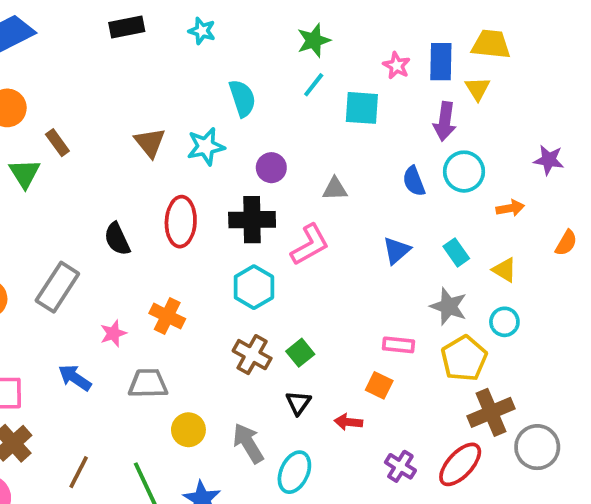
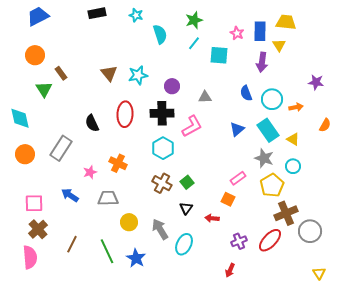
cyan semicircle: (242, 98) -> (160, 34), moved
cyan circle: (464, 172) -> (272, 99), moved
cyan rectangle: (456, 252) -> (268, 130), size x1.6
pink rectangle: (398, 345) -> (238, 178), turned -42
purple cross: (400, 466) -> (239, 241), turned 35

